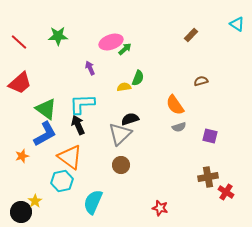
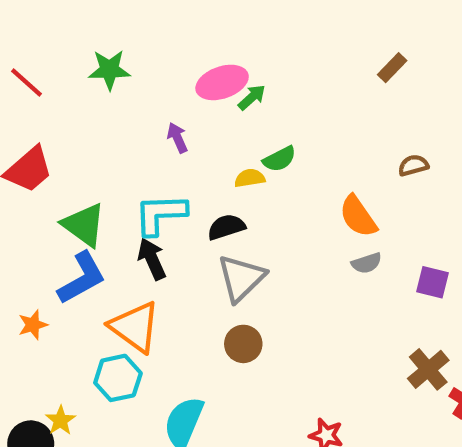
green semicircle: (138, 78) -> (279, 159), turned 42
black semicircle: (130, 119) -> (226, 227), moved
brown cross: (208, 177) -> (428, 369), turned -30

